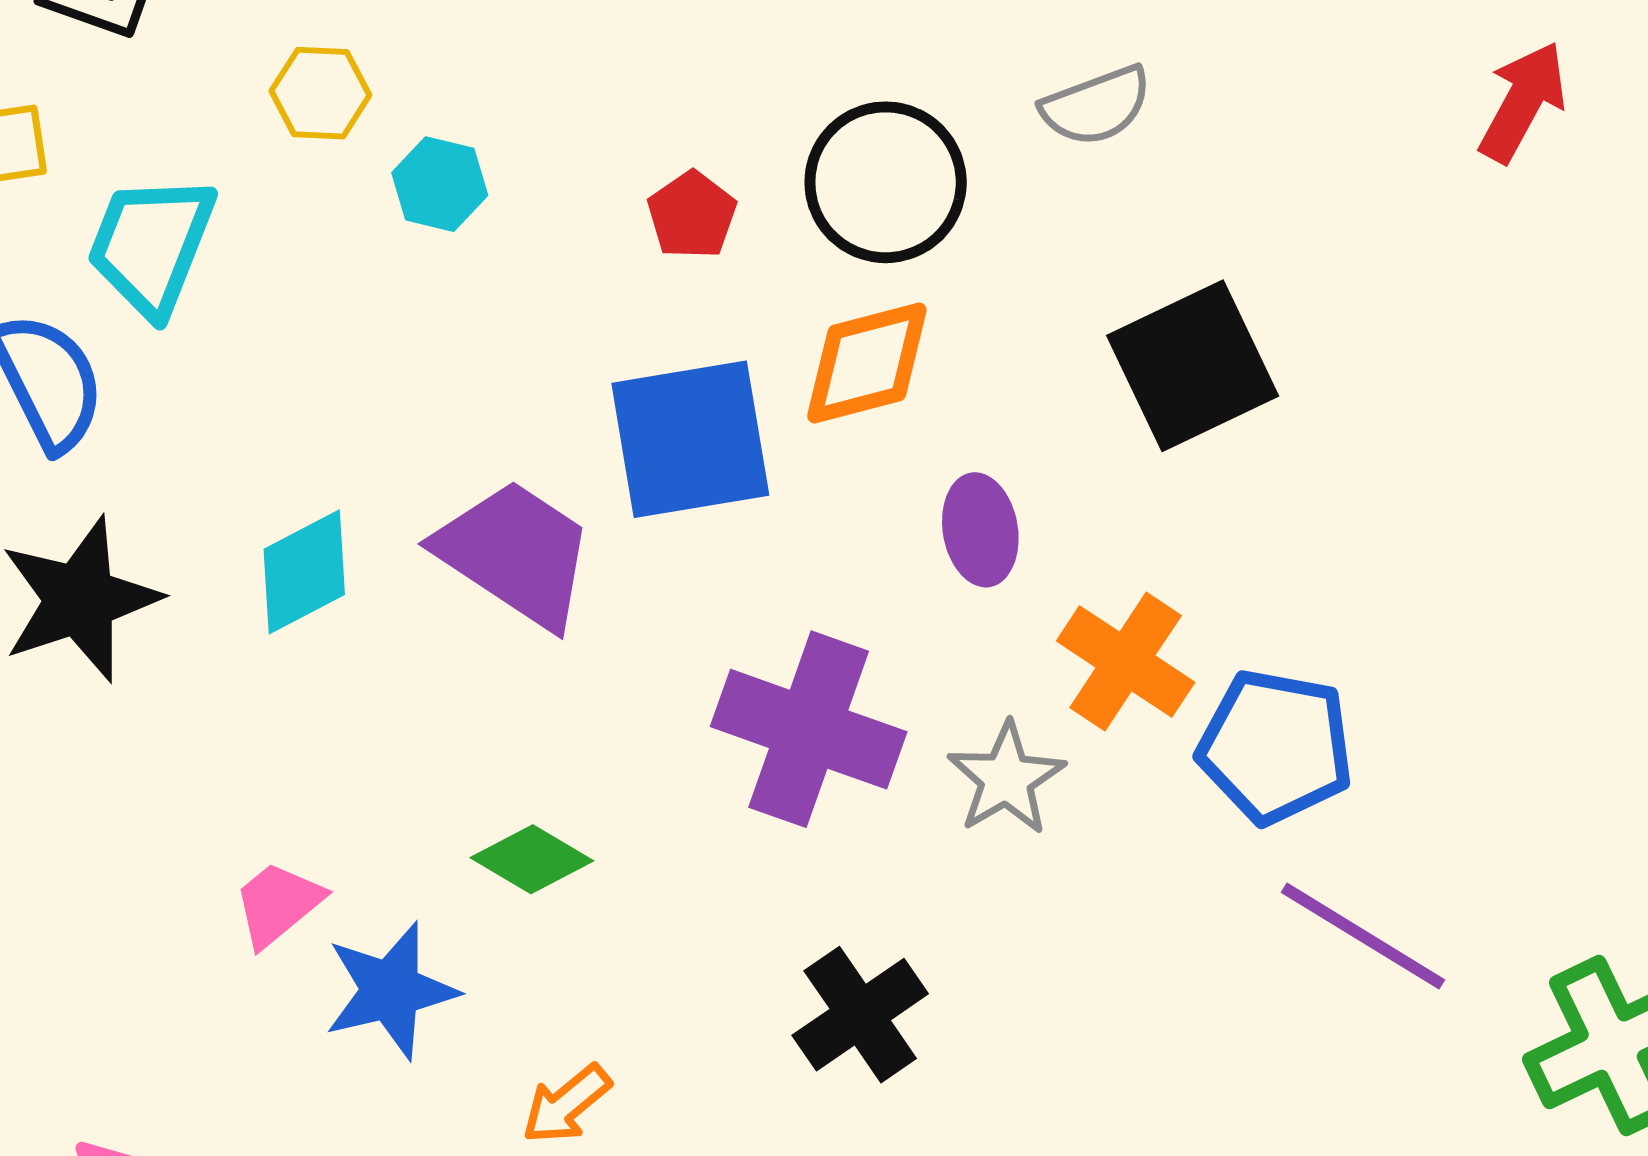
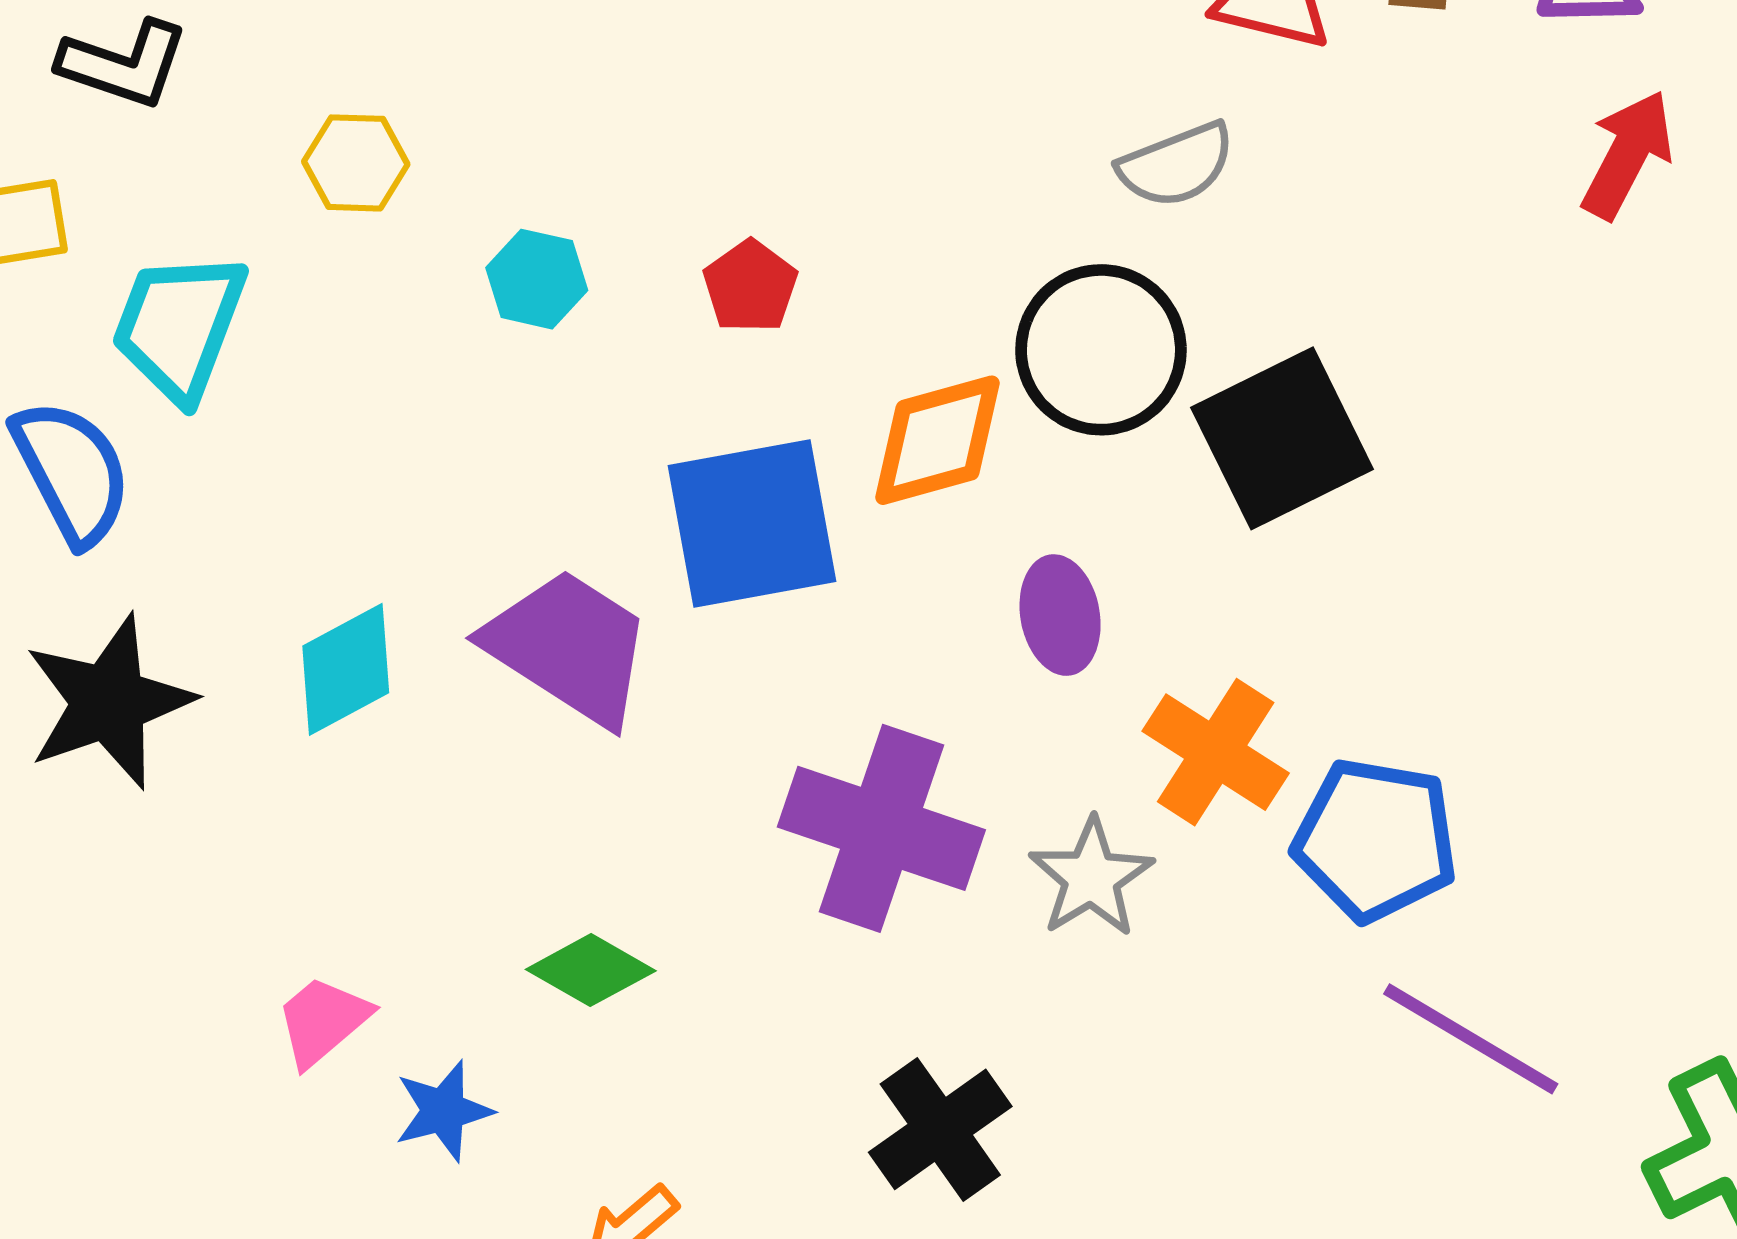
black circle: (886, 182) -> (1101, 350), moved
cyan hexagon: (440, 184) -> (537, 279), moved
blue star: (391, 990) -> (443, 1111), size x0.7

